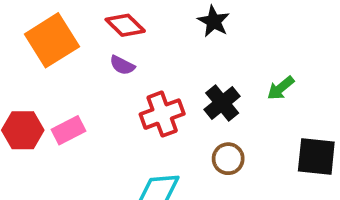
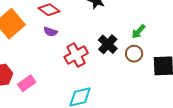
pink rectangle: (69, 130) -> (27, 83), moved
brown circle: (228, 159) -> (134, 54), moved

